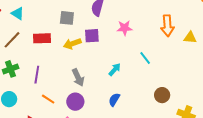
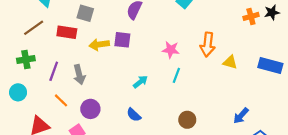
gray square: (67, 18) -> (85, 13), moved
pink star: (125, 28) -> (171, 50), moved
cyan line: (145, 58) -> (176, 75), turned 48
gray arrow: (78, 77) -> (79, 75), moved
blue semicircle: (114, 100) -> (134, 115), turned -88

